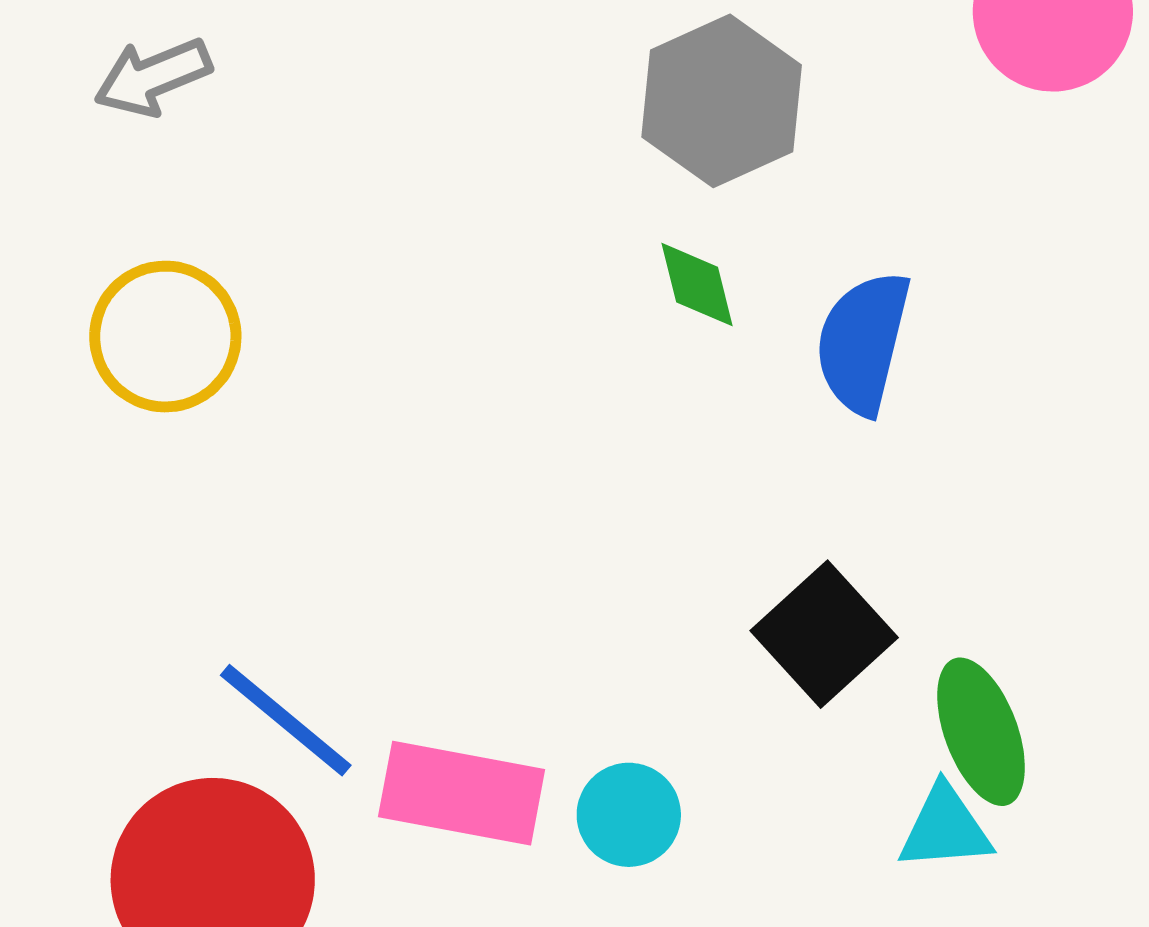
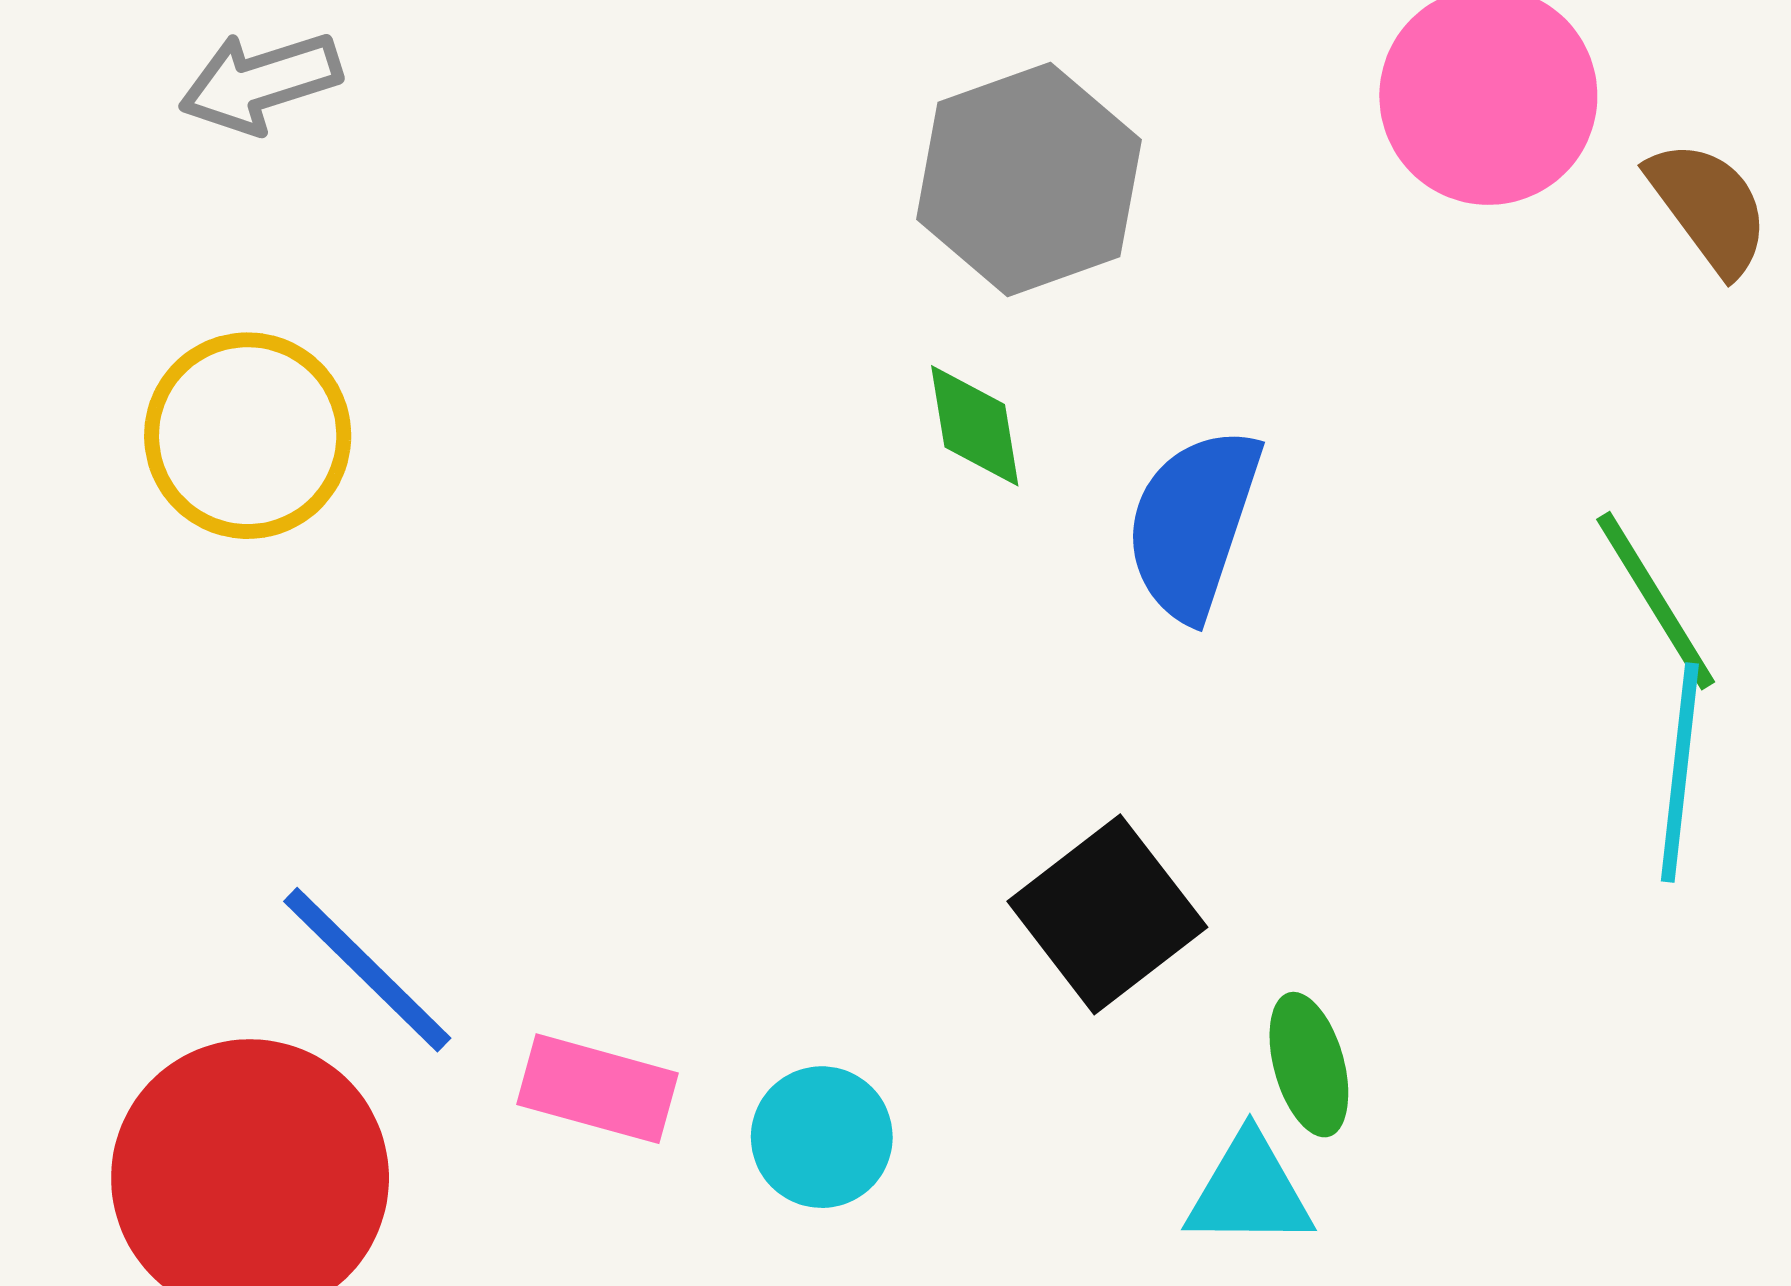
green ellipse: (981, 732) -> (1309, 1065), size x0.7
pink rectangle: (462, 793) -> (597, 1089), size x0.7

